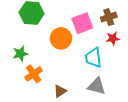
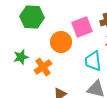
orange cross: (34, 74) -> (43, 67), moved

